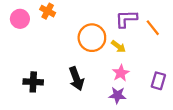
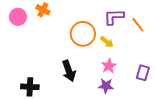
black cross: (33, 82) -> (30, 87), moved

